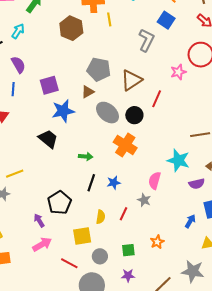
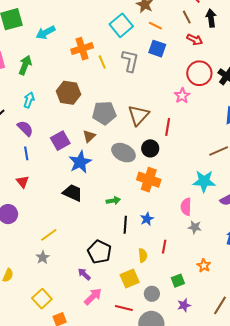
brown hexagon: (71, 28) -> (69, 93), moved
cyan arrow: (18, 31) -> (29, 100), moved
gray L-shape: (146, 40) -> (130, 61), moved
brown triangle: (88, 92) -> (89, 136), moved
gray star: (144, 200) -> (195, 227), moved

